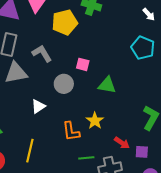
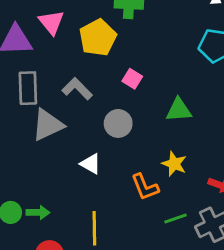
pink square: (83, 64) -> (132, 79), moved, turned 32
white triangle: (38, 106) -> (91, 164), turned -42

